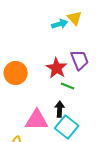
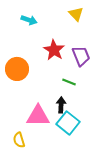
cyan arrow: (60, 24) -> (29, 20), moved, turned 35
red star: (57, 68) -> (54, 50), moved

